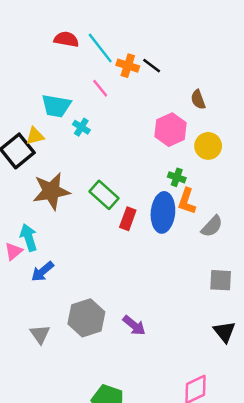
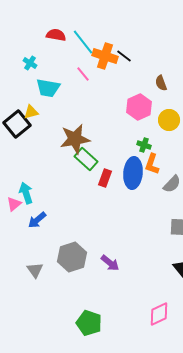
orange cross: (128, 66) -> (105, 56), size x1.4
cyan cross: (81, 127) -> (30, 63), moved
brown star: (51, 191) -> (75, 139), moved

